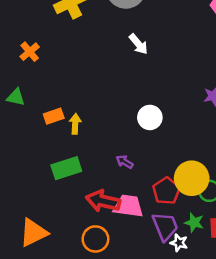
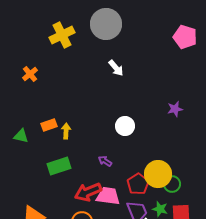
green triangle: (16, 97) -> (21, 136), moved
red arrow: (103, 201) -> (88, 192), turned -36

